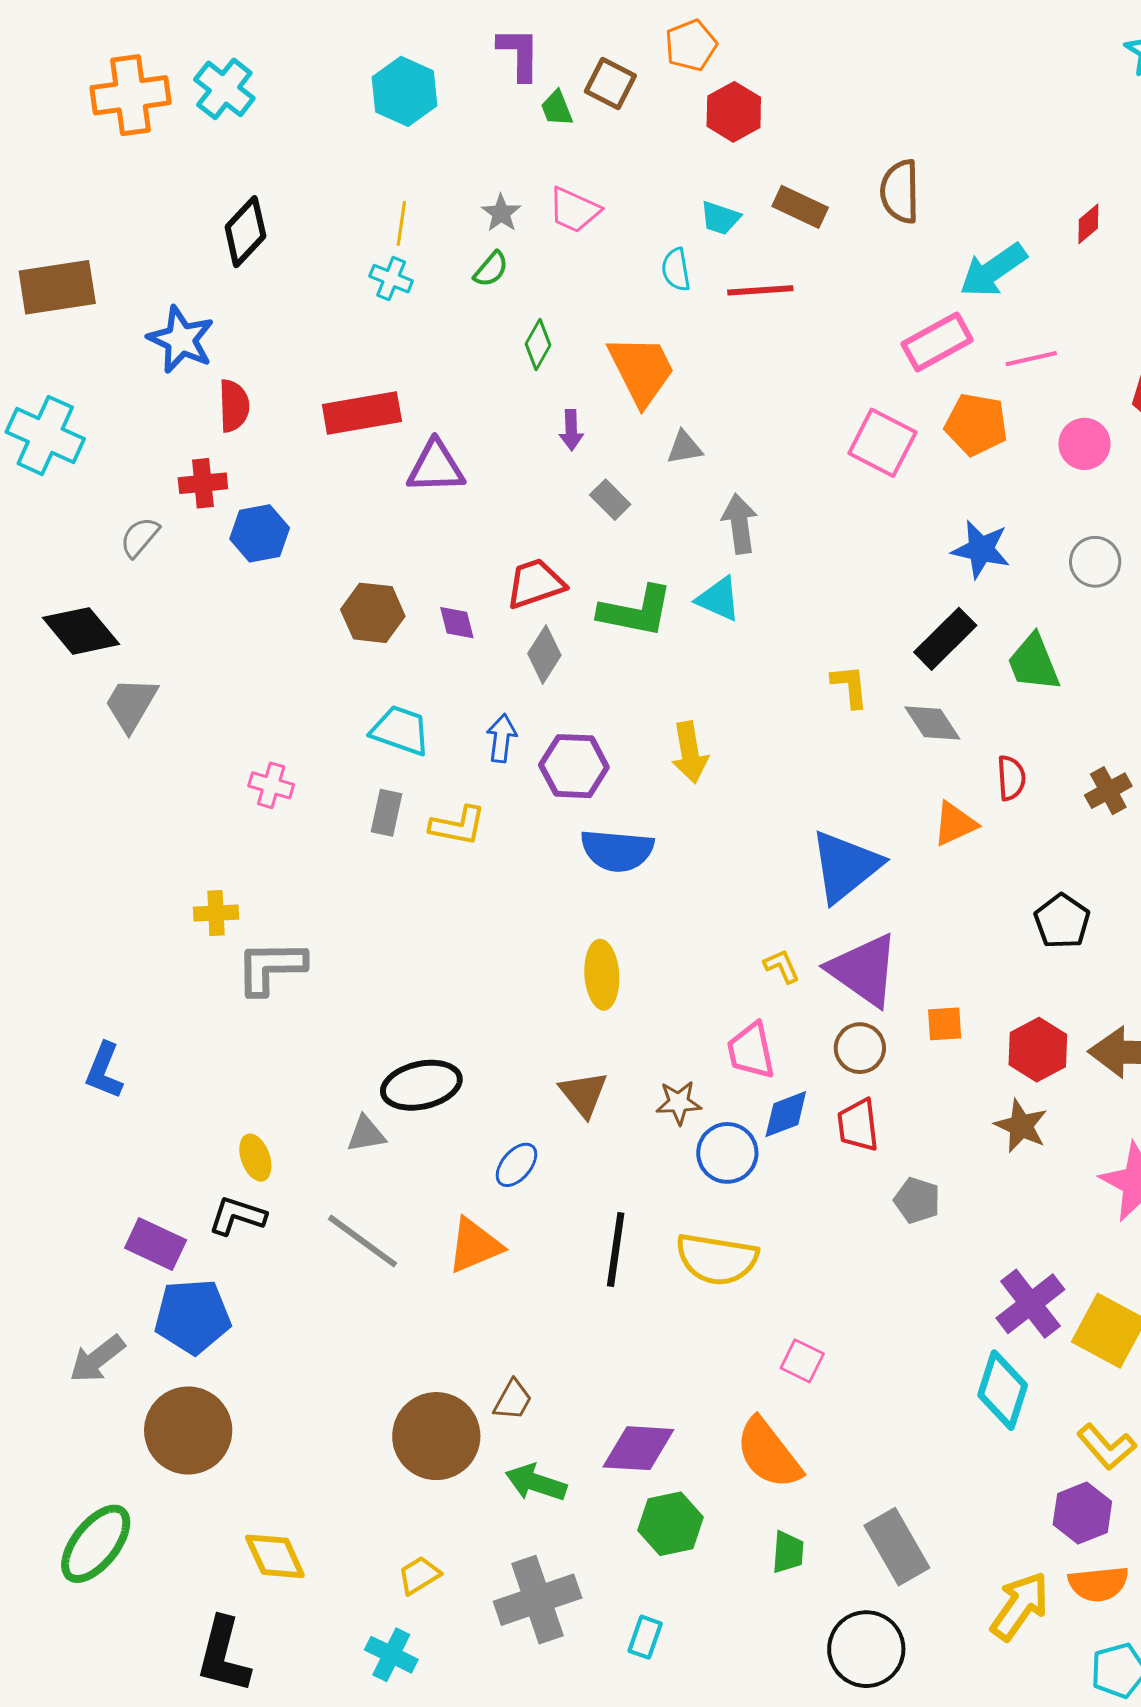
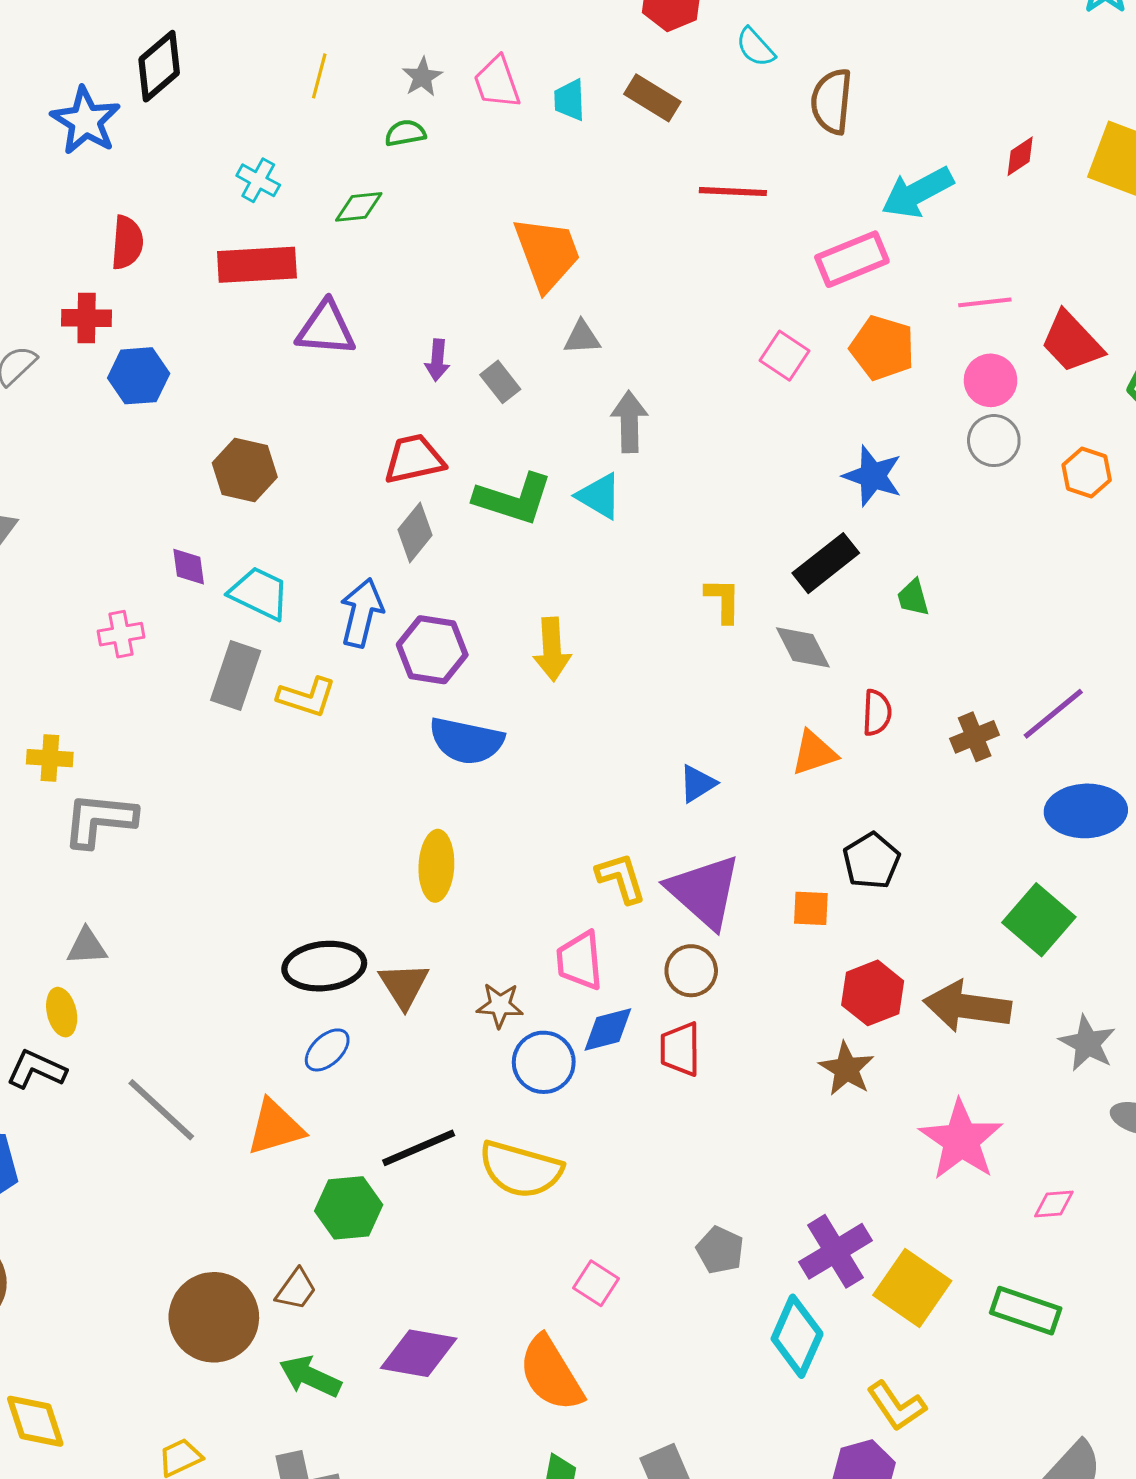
brown rectangle: (800, 207) -> (652, 98), moved
pink trapezoid: (574, 210) -> (497, 82), turned 40
cyan trapezoid: (720, 218) -> (570, 100), moved, turned 63
green semicircle: (491, 269) -> (405, 133), turned -147
cyan semicircle: (676, 270) -> (755, 47), moved, turned -39
cyan cross: (391, 279) -> (258, 180), moved
red line: (760, 290) -> (733, 192), moved
blue star: (181, 340) -> (86, 121), moved
green diamond: (538, 345) -> (359, 207), moved, turned 48
pink line: (1031, 359) -> (985, 302), moved
purple arrow: (571, 430) -> (437, 360), moved
pink square: (882, 443) -> (785, 356), size x0.7
gray circle: (1095, 562) -> (994, 441), moved
purple diamond: (457, 623) -> (189, 567), moved
green trapezoid: (1034, 663) -> (913, 598), size x0.6
blue arrow: (502, 738) -> (362, 613), size x1.4
pink cross: (271, 785) -> (121, 634), turned -33
gray rectangle: (387, 813) -> (236, 675), size x1.4
blue triangle: (845, 866) -> (697, 784), size x0.5
black pentagon: (1062, 921) -> (871, 861), moved
yellow L-shape: (782, 966) -> (621, 878), size x1.4
orange square: (945, 1024) -> (811, 908), moved
black ellipse: (421, 1085) -> (324, 966), moved
gray triangle: (366, 1134) -> (87, 946), moved
gray pentagon: (917, 1200) -> (720, 1250), moved
black line: (616, 1250) -> (419, 1148), turned 52
green hexagon: (671, 1524) -> (349, 1208), moved

